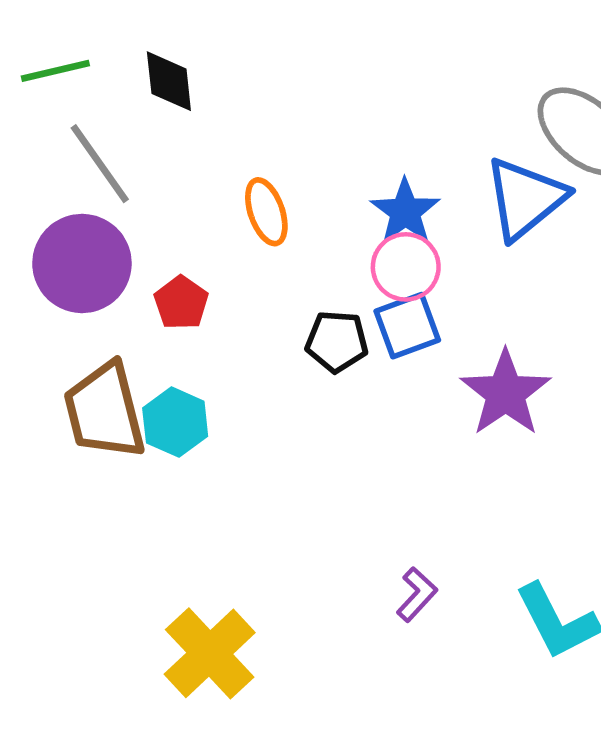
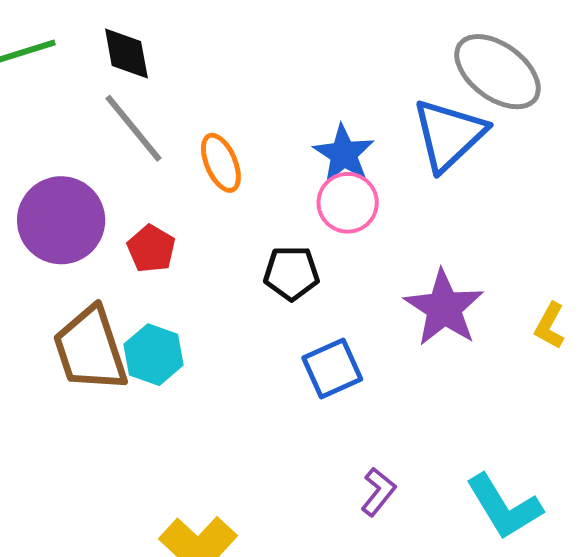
gray line: (100, 164) -> (133, 128), moved
blue square: (407, 326) -> (332, 369), moved

